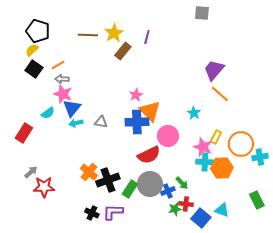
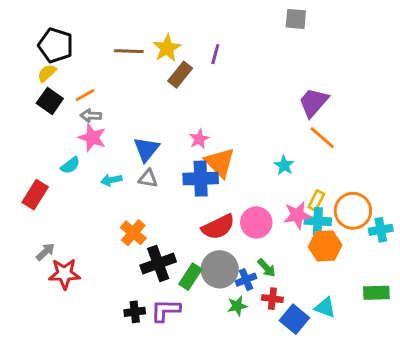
blue triangle: (72, 108) -> (146, 149), moved
pink circle: (168, 136) -> (256, 222), moved
pink star: (203, 147) -> (297, 215), turned -30
cyan cross: (205, 162) -> (318, 221), moved
orange cross: (89, 172) -> (133, 233), moved
green rectangle: (257, 200) -> (376, 293), turned -66
green star: (175, 209) -> (237, 306), moved
black cross: (92, 213) -> (135, 312), turned -32

